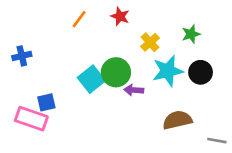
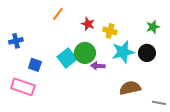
red star: (120, 16) -> (88, 24), moved
green star: (191, 34) -> (153, 27), moved
yellow cross: (150, 42) -> (110, 31), turned -32
blue square: (46, 102) -> (35, 65), moved, turned 32

